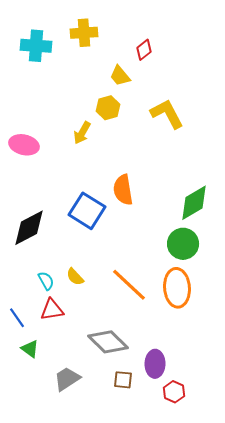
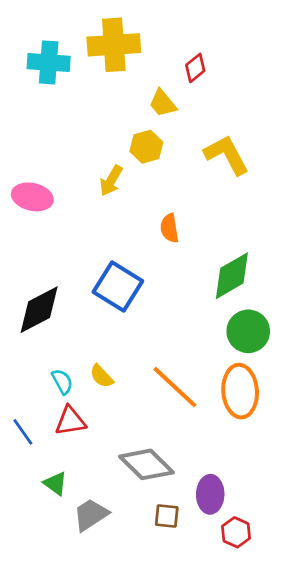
yellow cross: (84, 33) -> (114, 45), size x1.4
orange semicircle: (123, 190) -> (169, 228), moved, size x0.7
green diamond: (194, 203) -> (232, 276), moved
green triangle: (30, 349) -> (55, 483), moved

